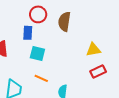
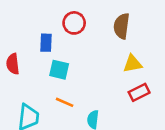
red circle: (38, 14) -> (74, 23), moved
brown semicircle: (64, 22) -> (122, 26), moved

